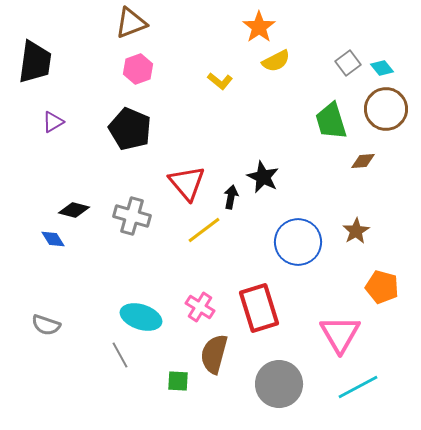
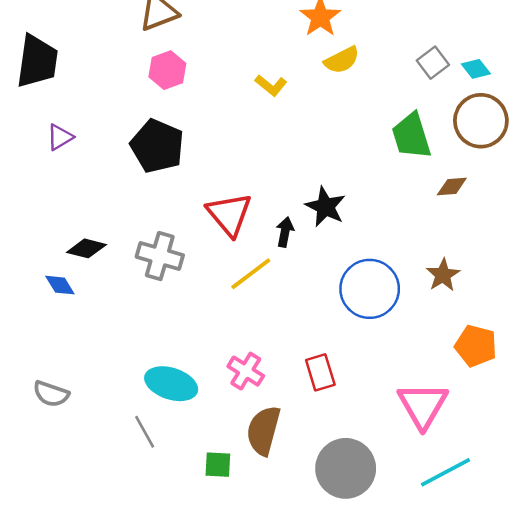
red rectangle: (259, 308) -> (320, 372), size x0.6

